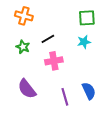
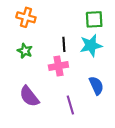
black line: (48, 39) -> (64, 44), moved, turned -64
cyan star: (84, 42) -> (91, 45), size x1.5
blue semicircle: (89, 91) -> (96, 86), moved

